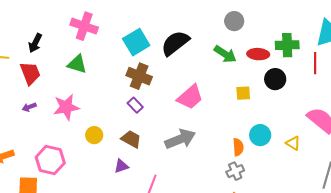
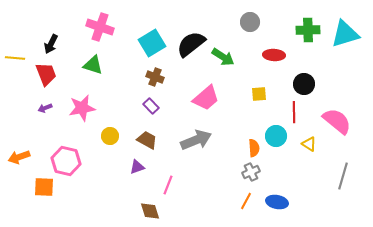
green cross: (287, 45) -> (308, 30), moved
green arrow: (225, 54) -> (223, 57), moved
red line: (315, 63) -> (294, 112), moved
brown cross: (139, 76) -> (155, 77), size x0.7
black circle: (275, 79) -> (304, 84), moved

